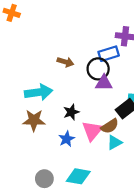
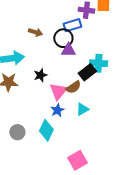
blue star: (67, 139) -> (57, 110), moved
cyan triangle: (114, 142) -> (82, 109), moved
cyan diamond: (78, 176) -> (46, 130), turned -75

